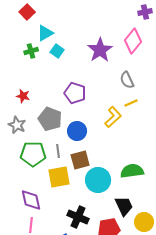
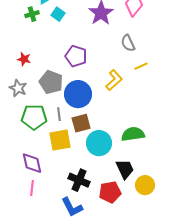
yellow line: (131, 103) -> (141, 66), moved
blue circle: (77, 131) -> (78, 94), size x1.4

